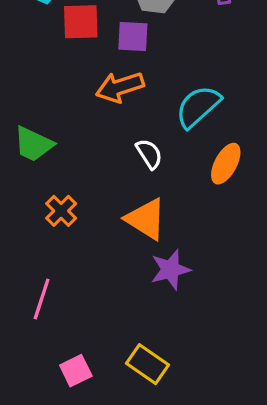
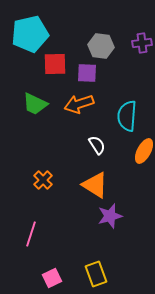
cyan semicircle: (198, 107) -> (127, 116), turned -44
green trapezoid: (33, 144) -> (35, 104), moved
yellow rectangle: (148, 364) -> (96, 274), turned 35

